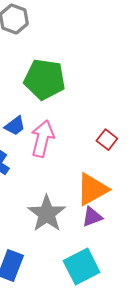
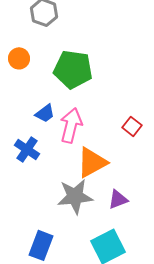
orange triangle: (92, 189) -> (92, 162), moved
gray star: (47, 214) -> (75, 196), turned 30

